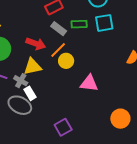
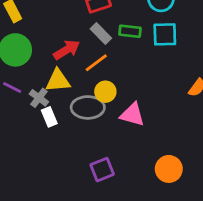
red arrow: (36, 44) -> (67, 50), turned -60
yellow circle: (66, 61) -> (105, 92), moved
gray ellipse: (20, 105) -> (88, 107), moved, turned -35
purple square: (63, 127) -> (102, 170), moved

